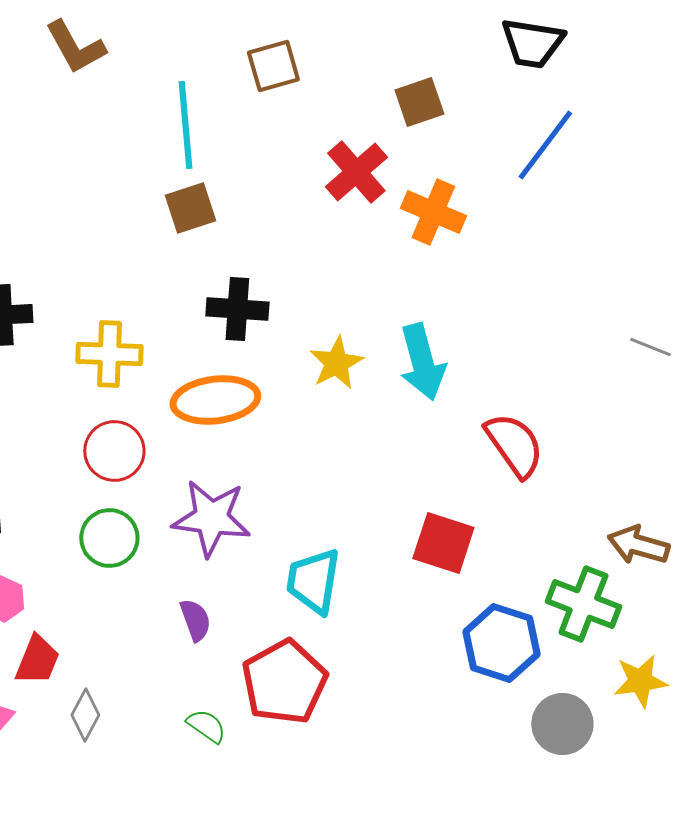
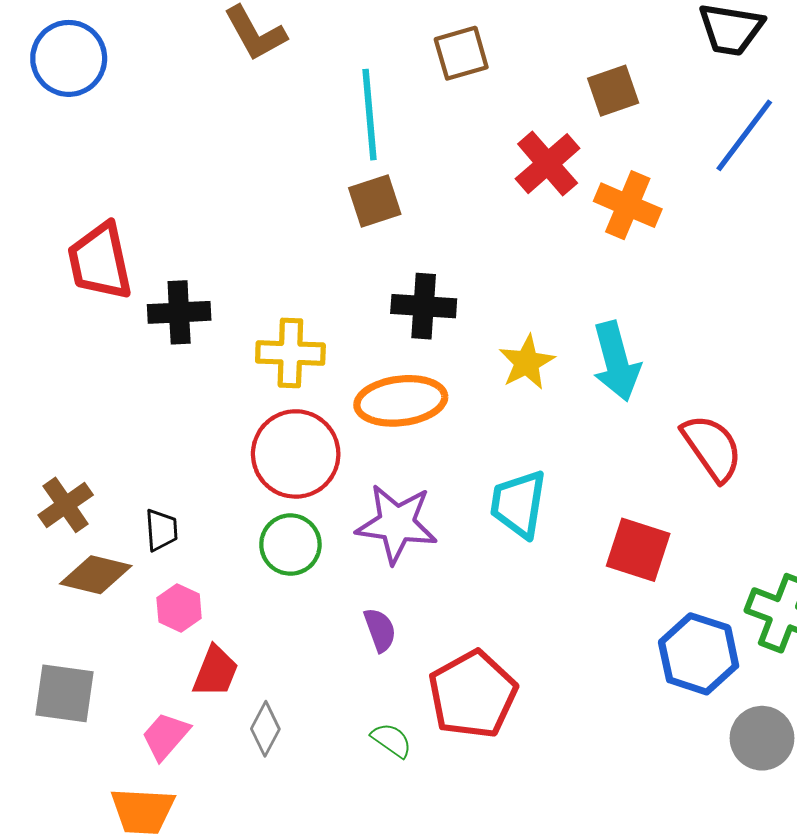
red circle: (114, 451) -> (296, 454), size x1.4
cyan trapezoid: (313, 581) -> (518, 504), moved

